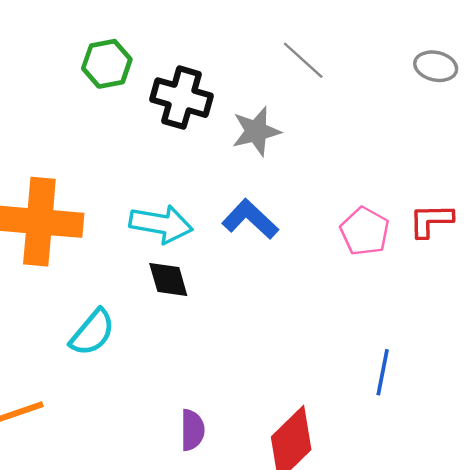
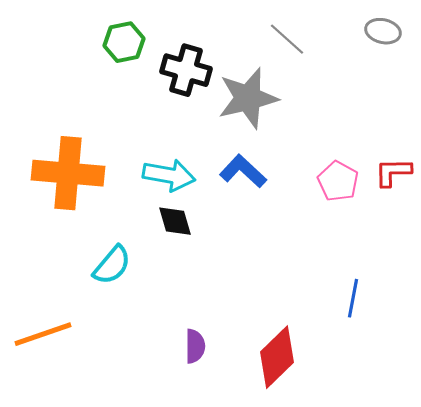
gray ellipse: (436, 66) -> (383, 31), moved
gray star: (256, 131) -> (248, 98), size x1.5

